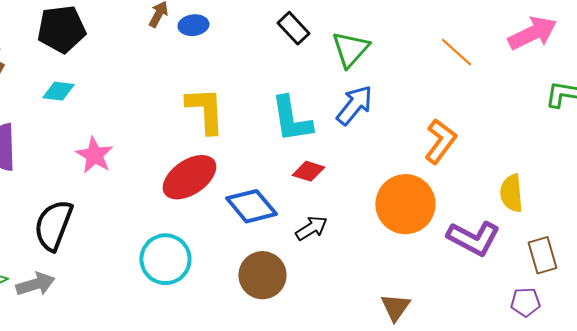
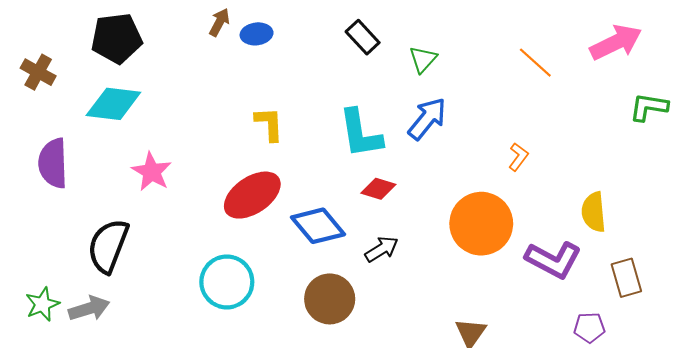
green triangle: (350, 49) -> (423, 59), size x0.7
cyan diamond: (58, 91) -> (113, 104), size x1.6
yellow L-shape: (205, 110) -> (269, 124), size x0.7
orange L-shape: (440, 141) -> (518, 157), size x0.6
purple pentagon: (525, 302) -> (589, 328), moved

